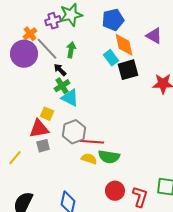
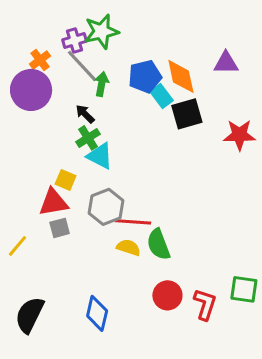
blue pentagon: (113, 20) -> (145, 76), moved
purple triangle: (154, 36) -> (226, 63), turned -30
gray line: (47, 49) -> (82, 66), moved
green semicircle: (109, 157) -> (158, 244), turned 60

